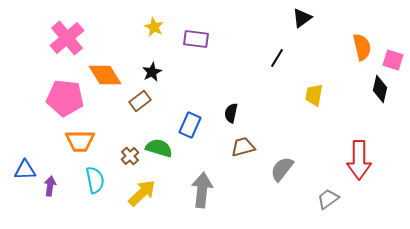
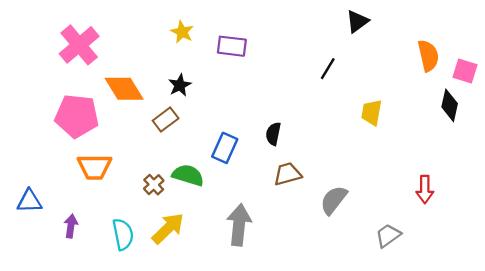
red arrow: (359, 160) -> (425, 189), size x0.6
cyan semicircle: (95, 180) -> (123, 234), moved
purple arrow: (50, 186) -> (71, 226), moved

